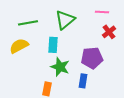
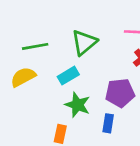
cyan rectangle: (53, 45) -> (68, 76), turned 56

